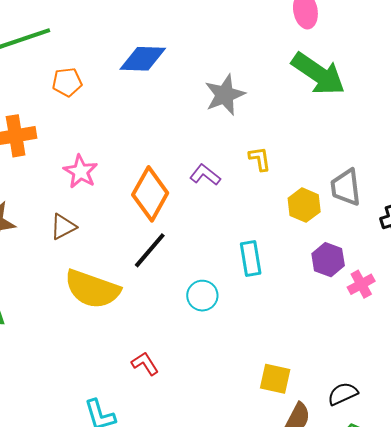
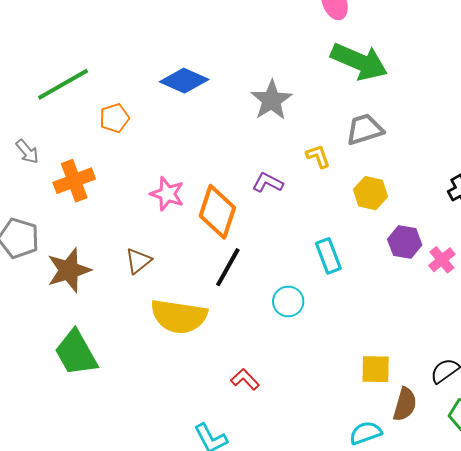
blue diamond: (143, 59) -> (184, 81), turned 33
pink star: (80, 172) -> (167, 194), moved
gray trapezoid: (346, 187) -> (365, 129), moved, turned 90

